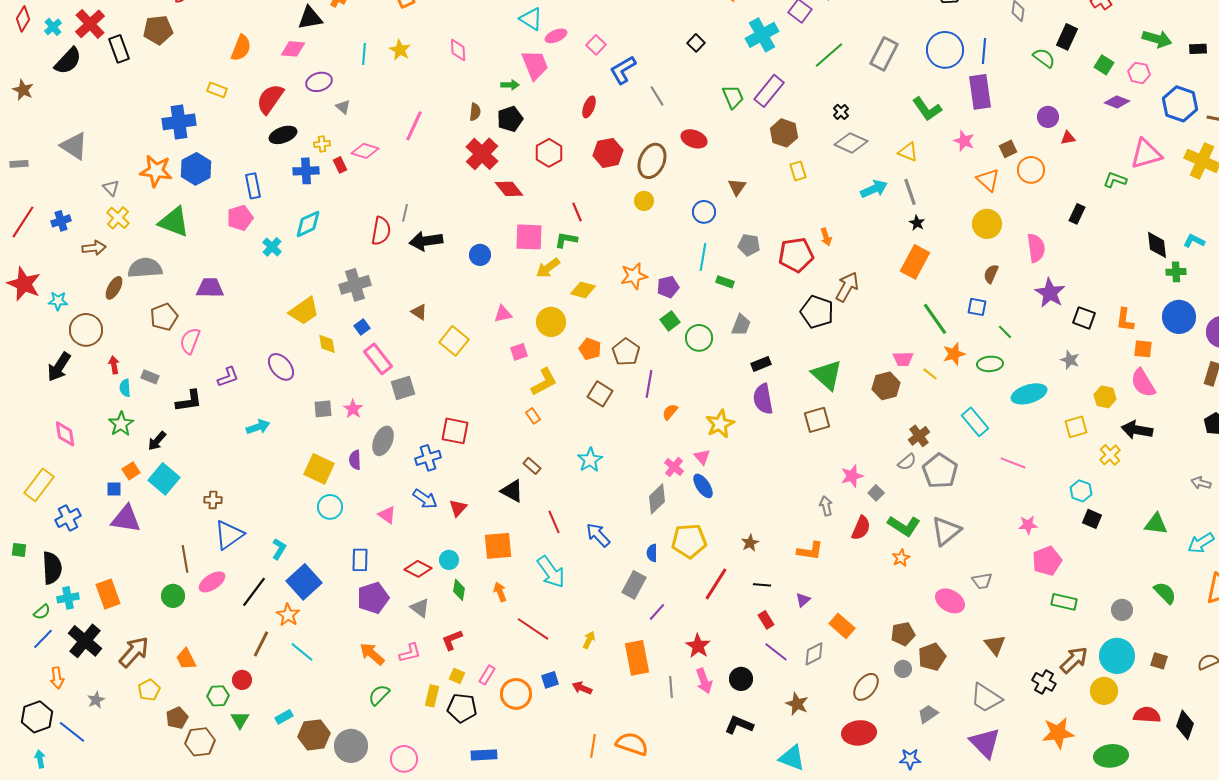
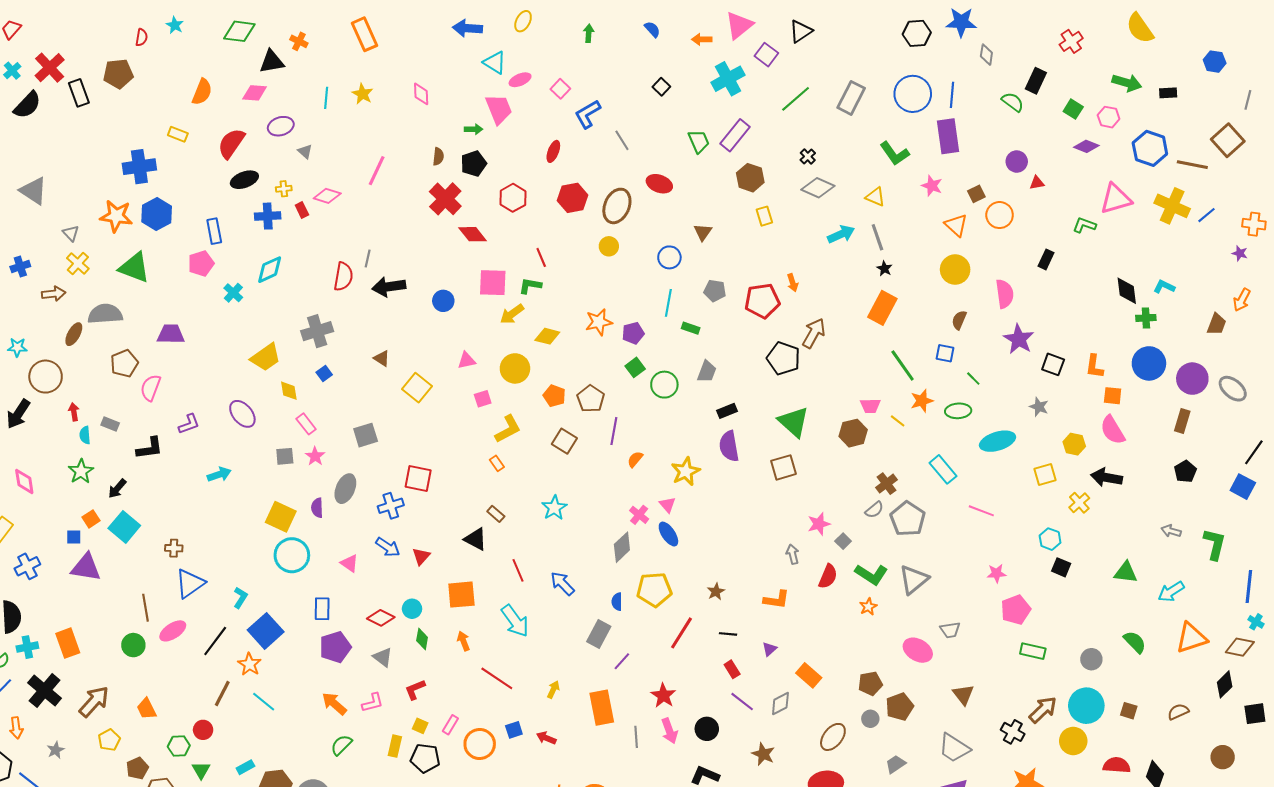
pink rectangle: (378, 359) -> (306, 424), moved, size x0.7
cyan circle: (330, 507) -> (292, 555), size x1.4

